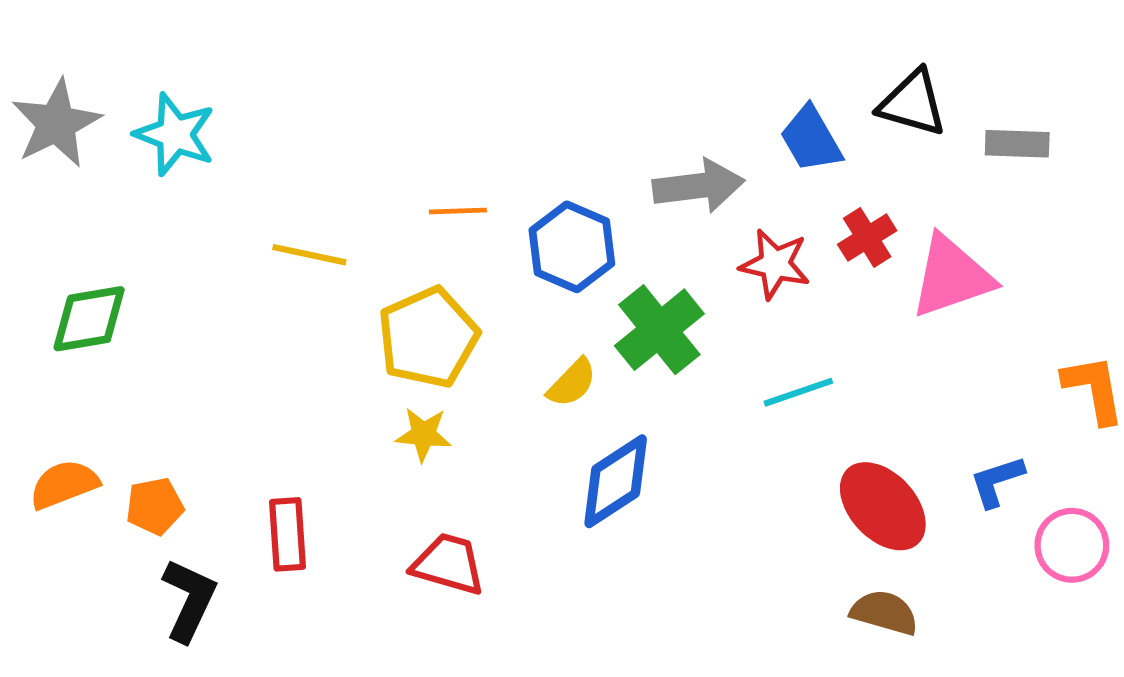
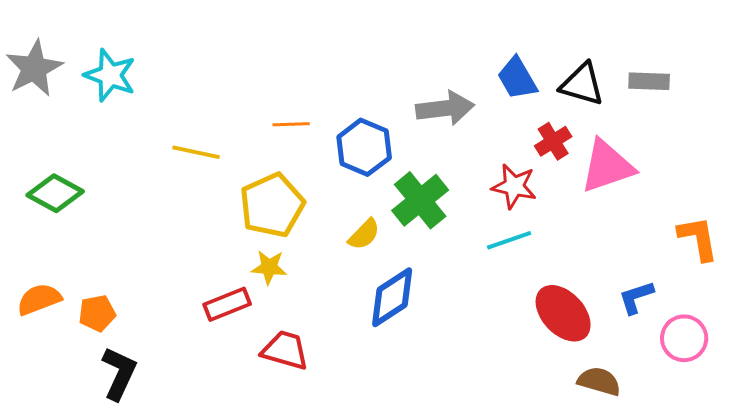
black triangle: (912, 103) -> (582, 84), moved
red star: (775, 264) -> (514, 186), moved
green diamond: (89, 319) -> (55, 193), turned 38
red rectangle: (288, 534) -> (227, 304), moved, turned 72
brown semicircle: (884, 612) -> (599, 381), moved

